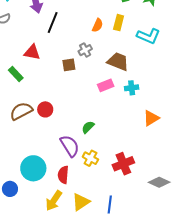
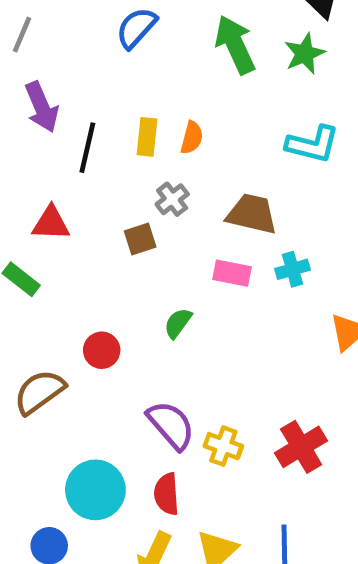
yellow rectangle: (119, 23) -> (147, 137), moved
pink rectangle: (106, 85) -> (232, 273), turned 42
brown semicircle: (21, 111) -> (39, 392), moved
green semicircle: (88, 127) -> (178, 323), moved

